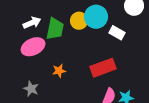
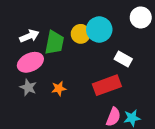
white rectangle: (117, 33) -> (123, 59), moved
gray star: (31, 89) -> (28, 87), moved

